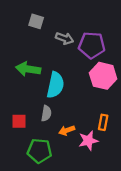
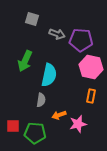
green arrow: (28, 69) -> (25, 61), turned -75
red square: (19, 121) -> (13, 126), moved
orange rectangle: (103, 122) -> (91, 96), moved

